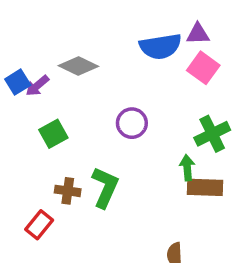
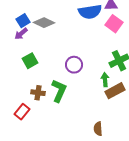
blue square: (18, 82) -> (23, 21), moved
purple circle: (132, 123) -> (74, 65), moved
brown rectangle: (205, 187) -> (115, 91), turned -30

